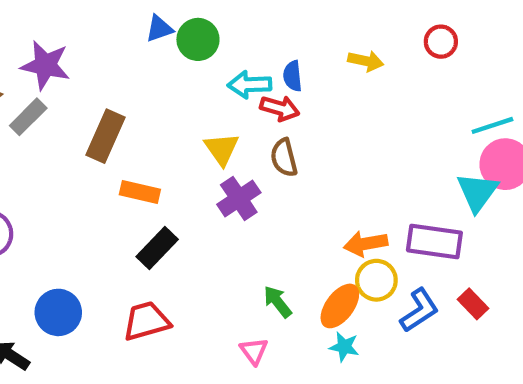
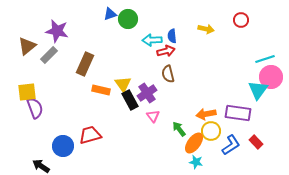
red arrow: (280, 108) -> (166, 51), turned -30
yellow triangle: (222, 149) -> (123, 84), moved
black rectangle: (157, 248) -> (130, 100), moved, turned -72
green arrow: (278, 302) -> (179, 129), moved
red trapezoid: (146, 321) -> (90, 135), moved
pink triangle: (254, 351) -> (153, 116), moved

